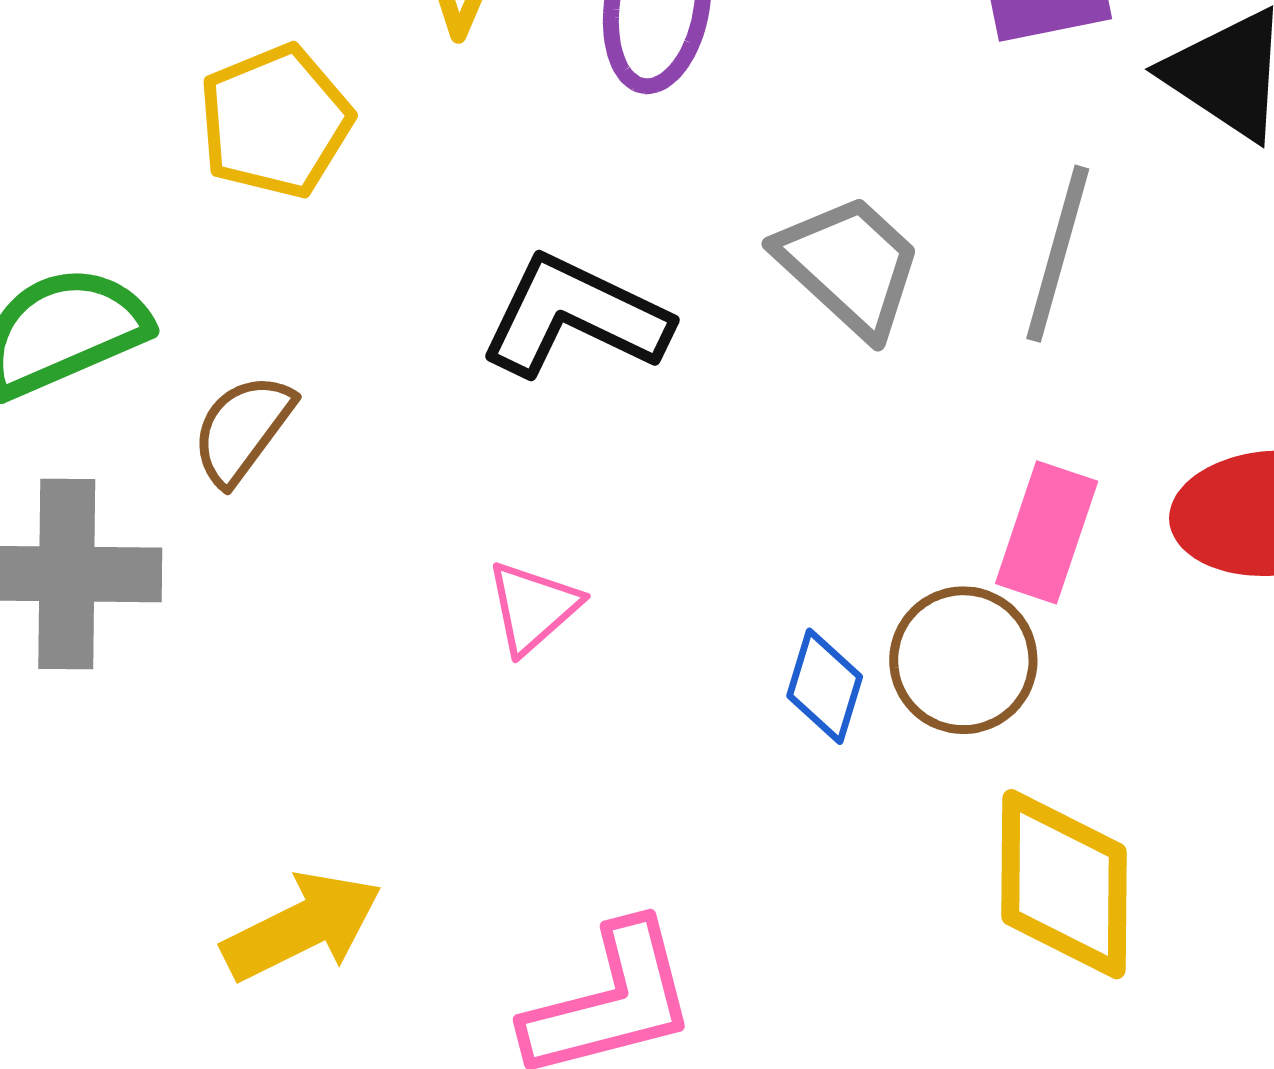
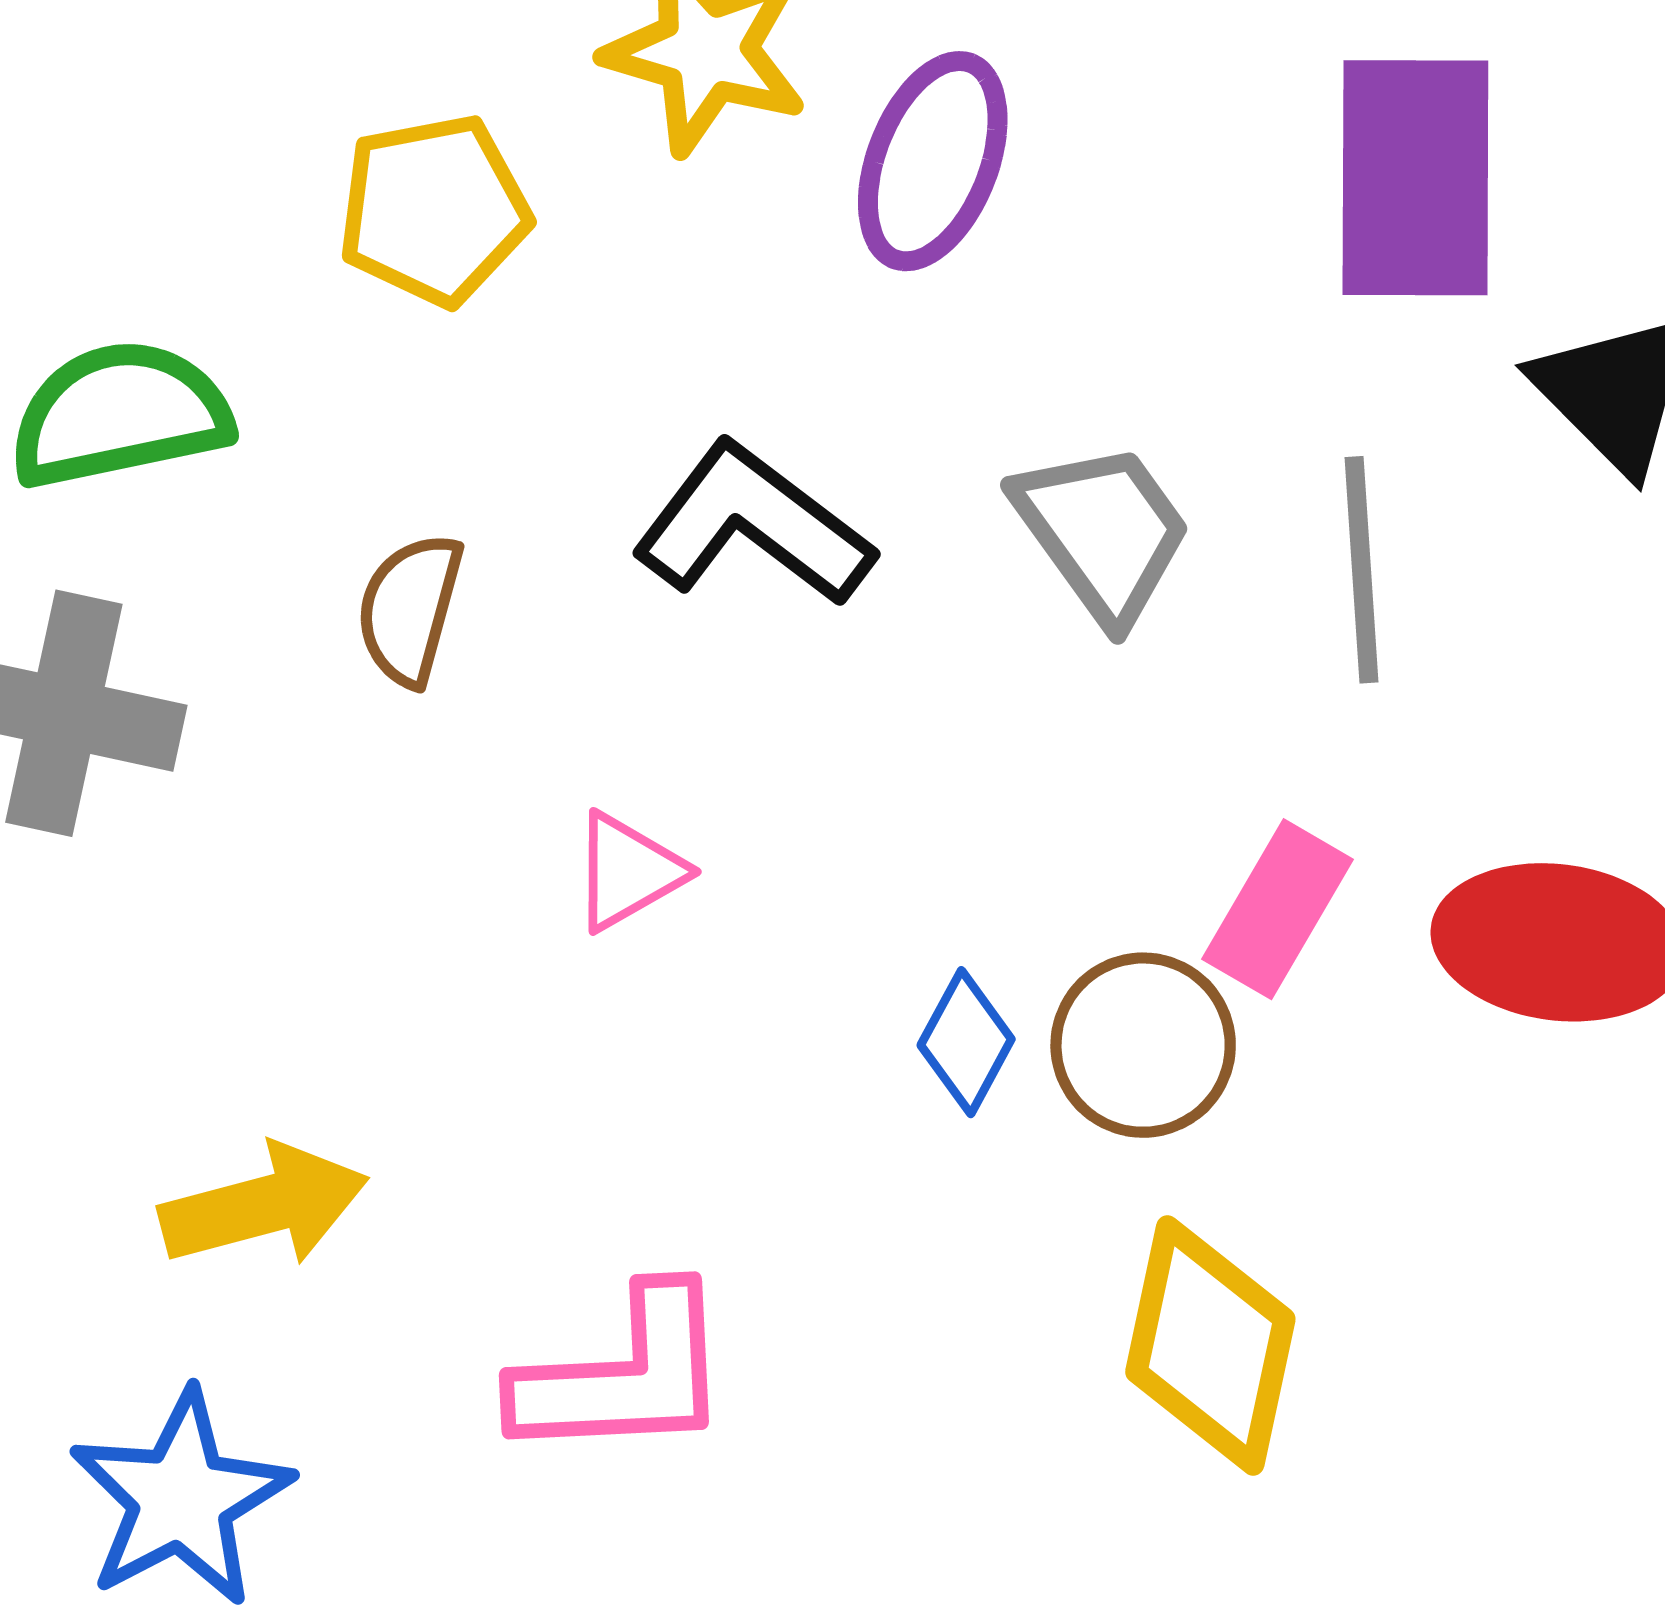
gray line: (1058, 254) -> (1362, 570), turned -31
brown semicircle: (243, 429) -> (410, 609), moved, turned -33

